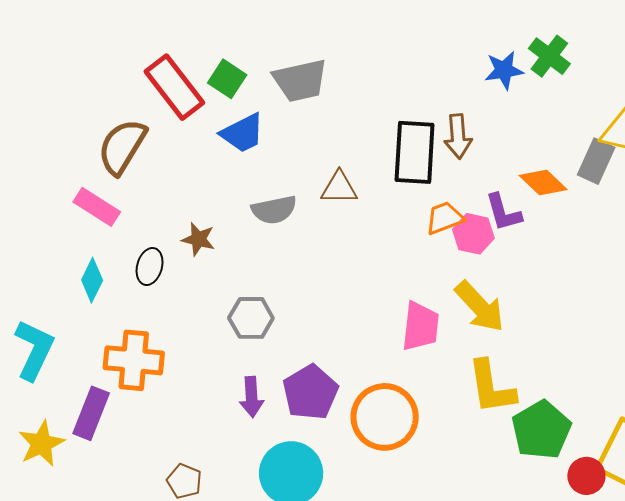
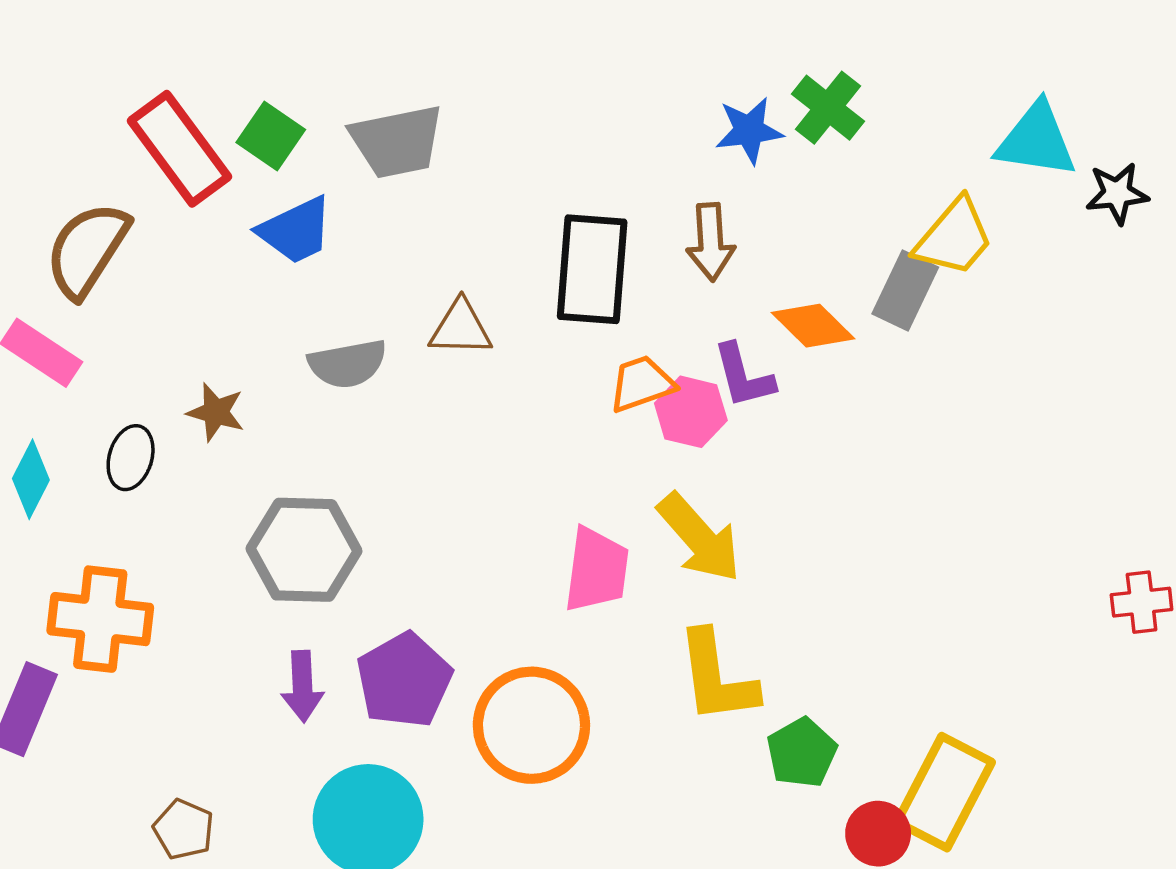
brown arrow: (458, 136) -> (711, 242), moved
gray hexagon: (251, 318) -> (304, 550), size x1.4
green pentagon: (541, 430) -> (802, 753), size x0.7

